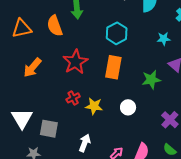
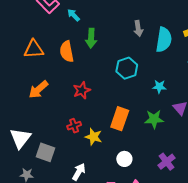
cyan star: (164, 39) -> (159, 87), moved
red star: (75, 62) -> (82, 90), size x0.7
orange rectangle: (113, 67) -> (120, 119), moved
white circle: (128, 107) -> (124, 159), moved

